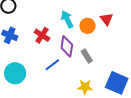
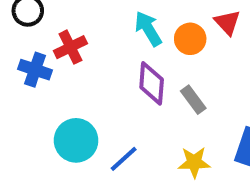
red cross: (42, 35) -> (70, 47), moved, turned 35
blue line: (52, 65) -> (124, 159), moved
cyan circle: (15, 73) -> (76, 140), moved

